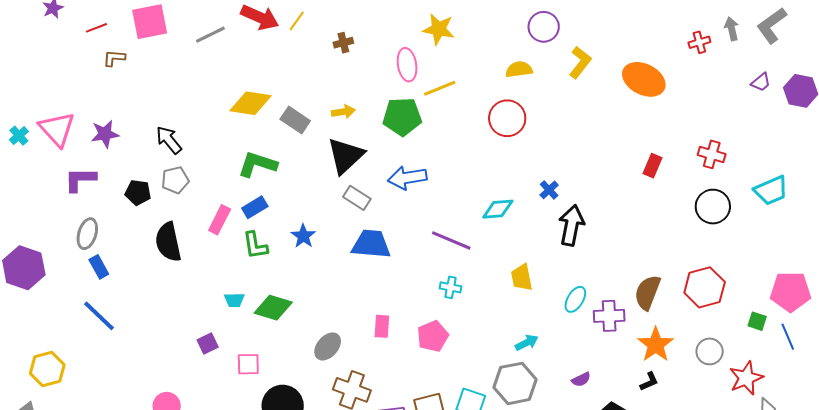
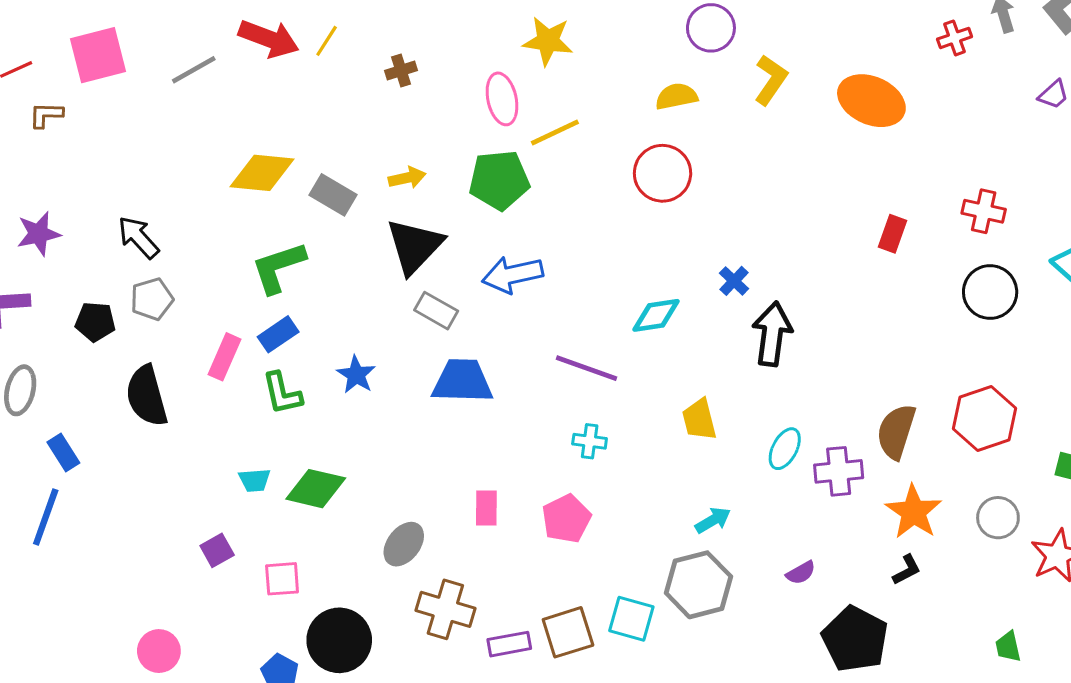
green L-shape: (257, 164) -> (278, 267), turned -33
blue rectangle: (99, 267) -> (63, 452), moved
blue line: (99, 316) -> (46, 517), turned 69

